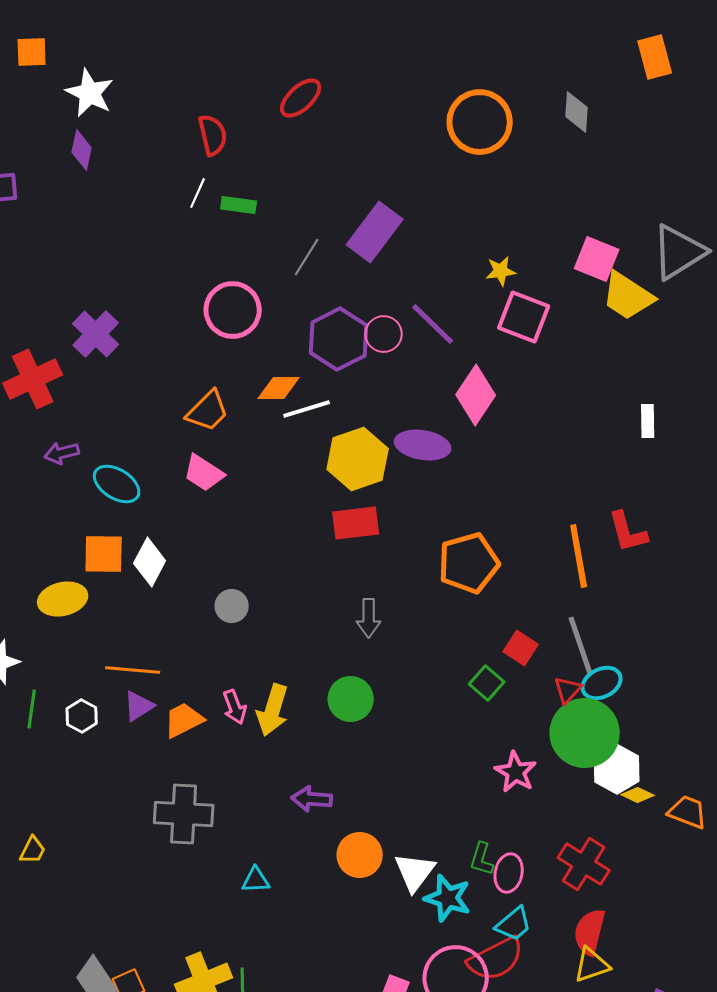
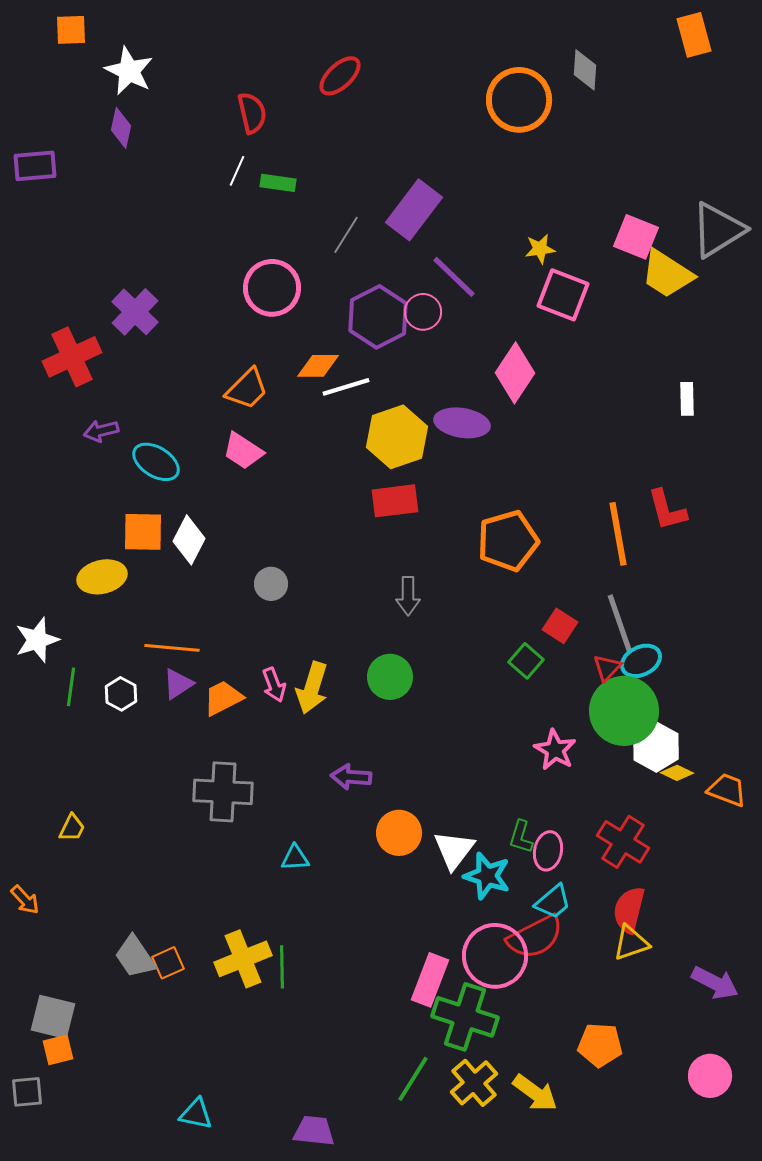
gray diamond: (577, 112) -> (585, 70), moved
purple line: (433, 324) -> (454, 277), moved

